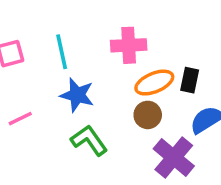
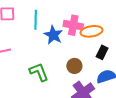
orange ellipse: (154, 83) -> (92, 31), moved
blue star: (77, 95) -> (53, 35), moved

